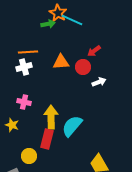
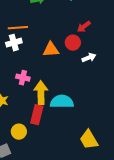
orange triangle: (61, 62) -> (51, 50), moved
pink cross: (24, 102) -> (23, 78), moved
cyan semicircle: (72, 126) -> (62, 102), turned 50

